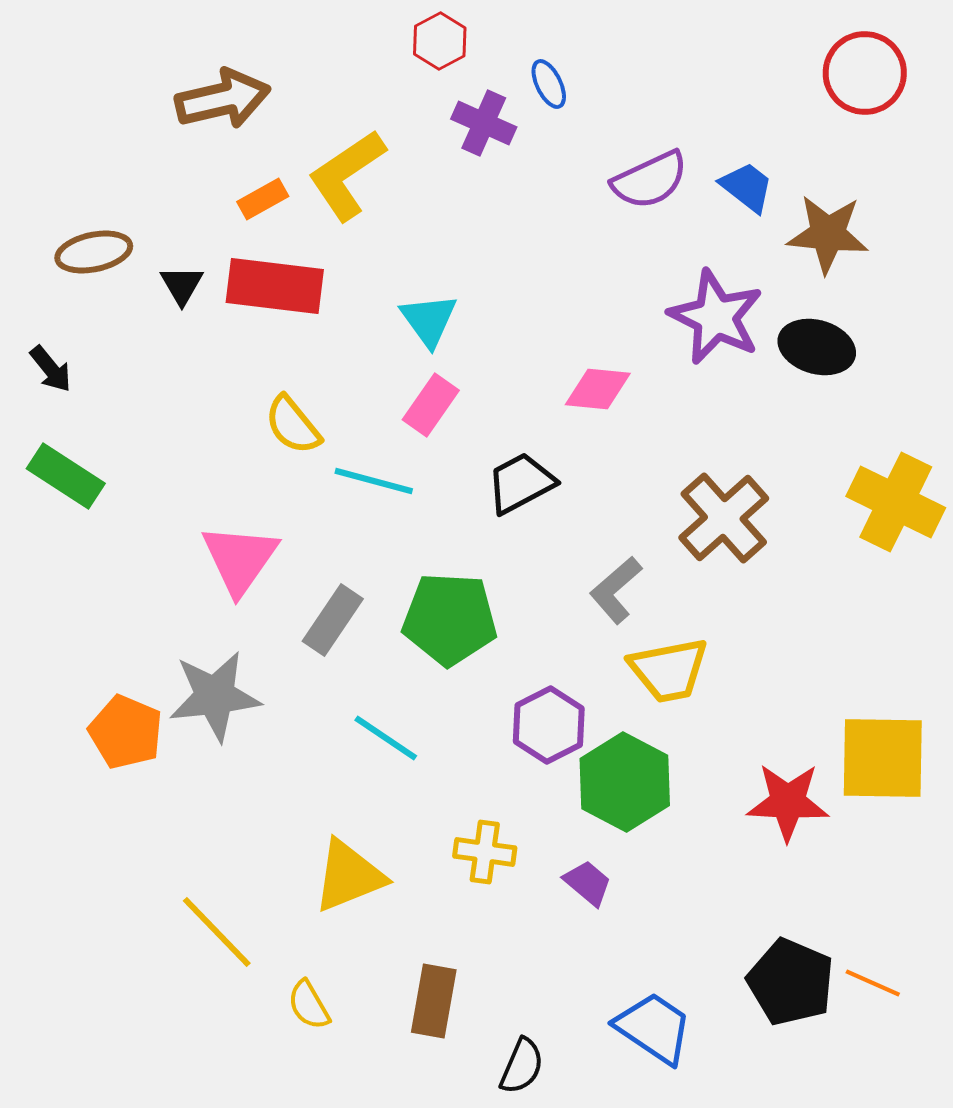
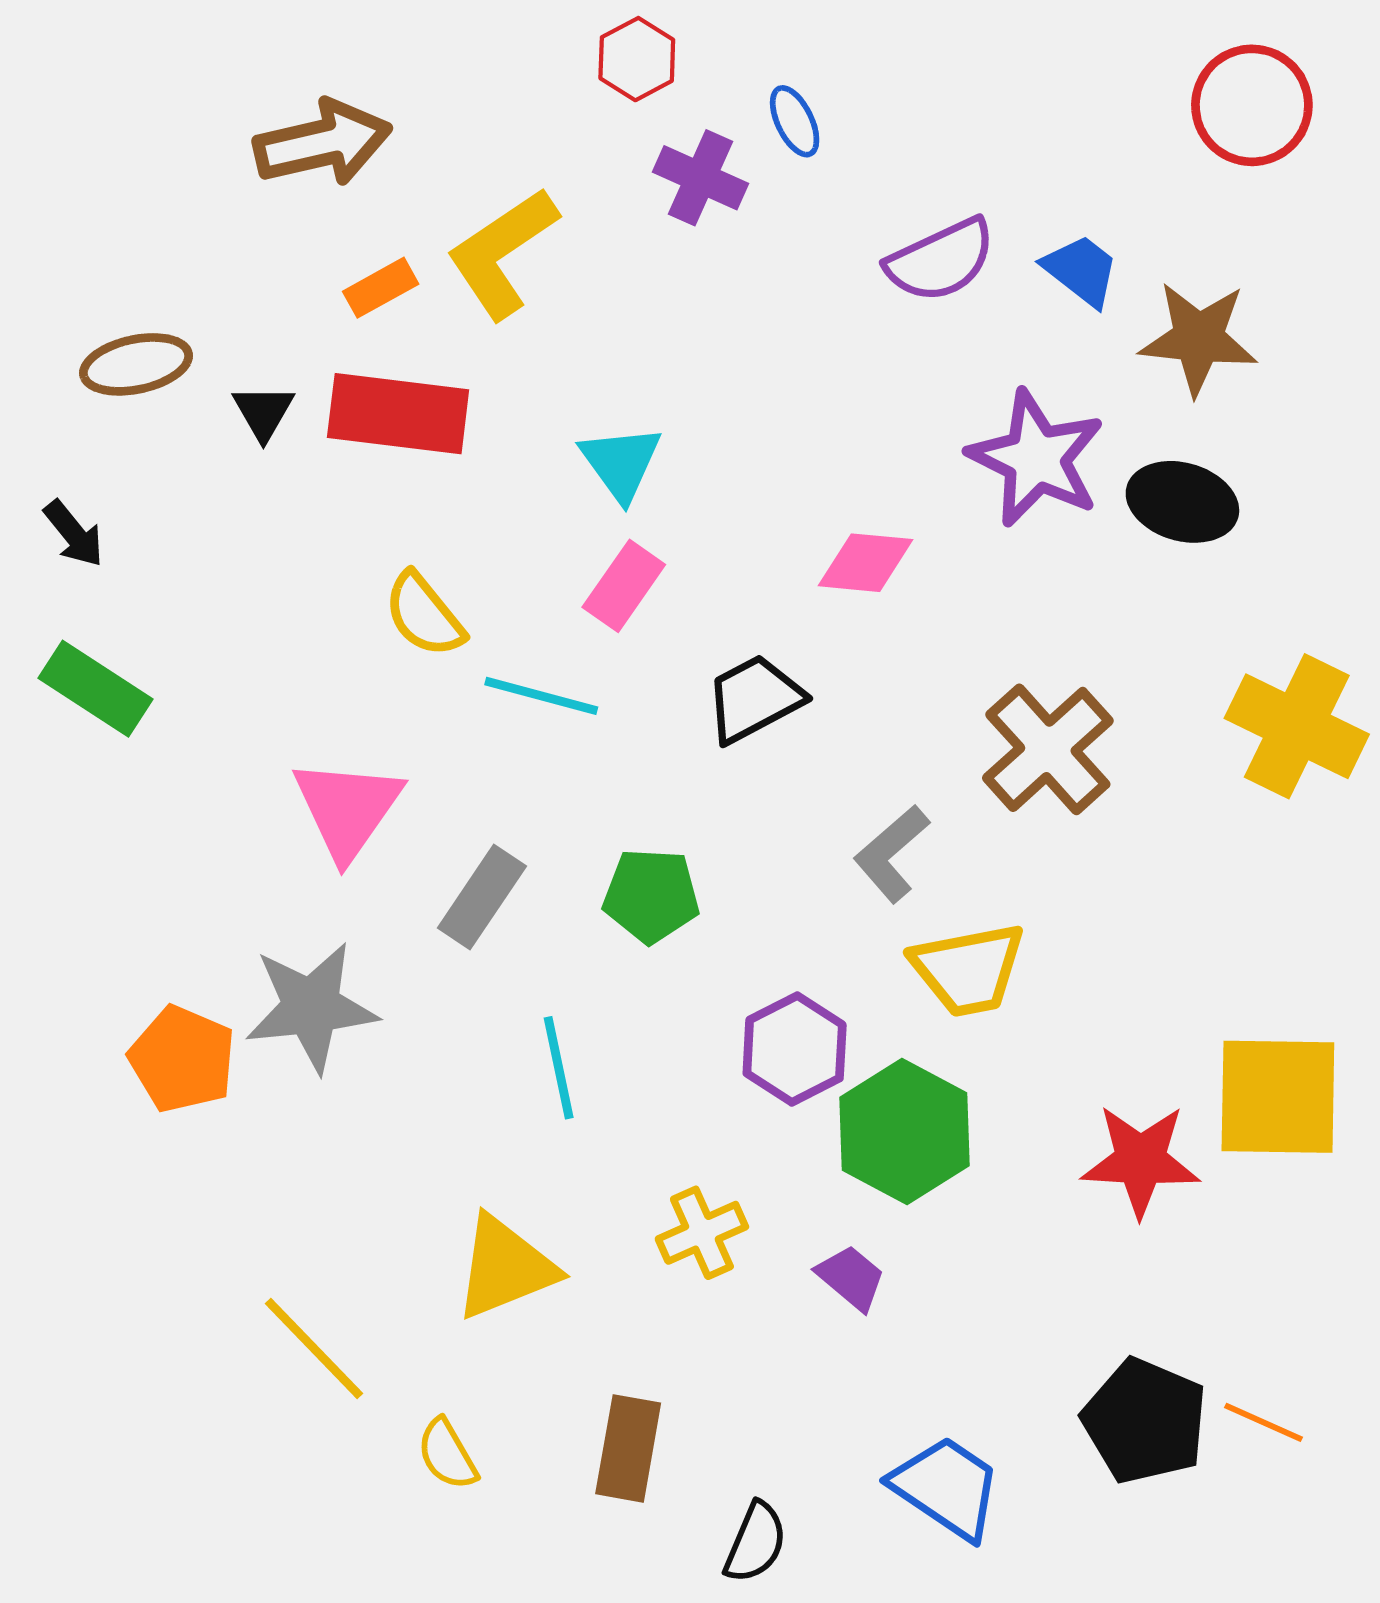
green pentagon: (450, 619) -> (651, 896), size x0.7
cyan line: (386, 738) -> (559, 1068), turned 44
yellow cross: (485, 852) -> (702, 1233), turned -32

